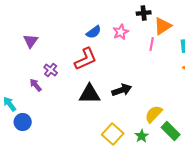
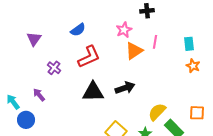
orange triangle: (163, 26) -> (134, 51), moved
blue semicircle: (94, 32) -> (78, 30), moved
purple arrow: (36, 85) -> (39, 95), moved

